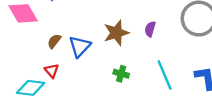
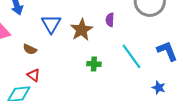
brown semicircle: (54, 41) -> (30, 49), turned -88
blue triangle: (80, 46) -> (51, 24), moved

